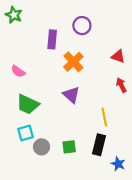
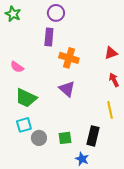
purple circle: (82, 26) -> (56, 13), moved
red triangle: (118, 56) -> (111, 53), turned -40
orange cross: (73, 62) -> (69, 58), turned -30
yellow line: (104, 117) -> (110, 110), moved
blue star: (118, 164) -> (82, 159), moved

